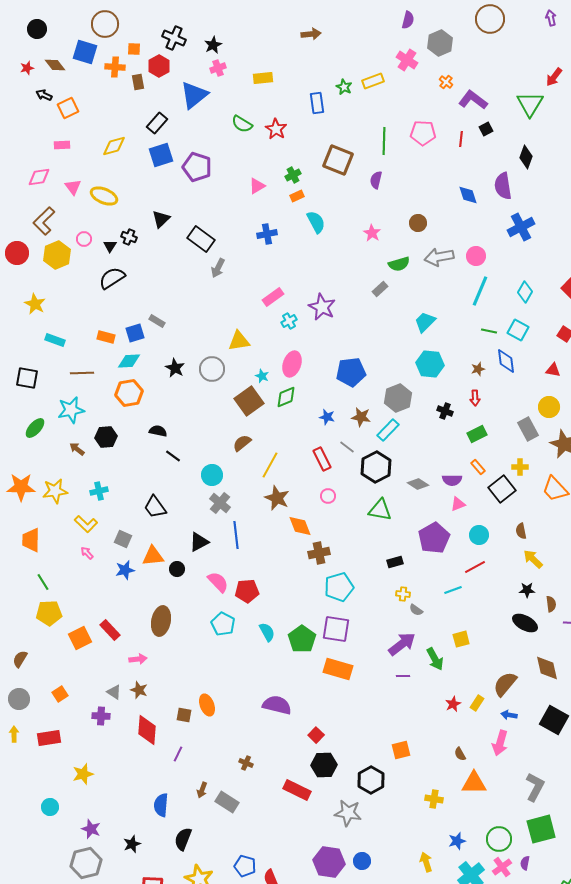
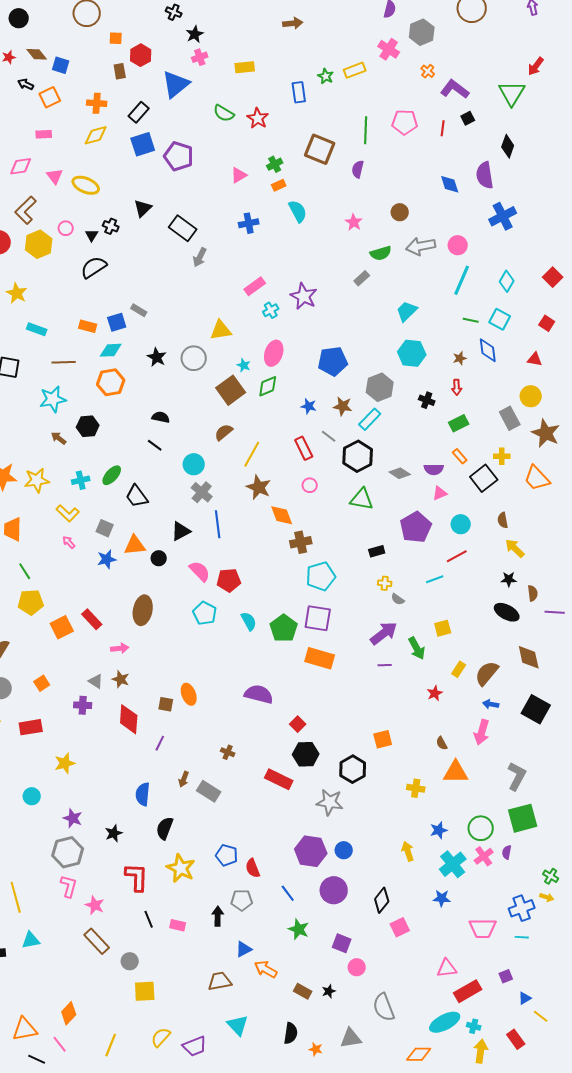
black cross: (174, 38) -> (174, 12), moved, size x0.7
blue square: (85, 52) -> (61, 65), moved, size x0.7
orange cross: (115, 67) -> (97, 103), moved
green ellipse: (35, 428) -> (112, 475), moved
black semicircle: (158, 431) -> (161, 417), moved
yellow rectangle: (477, 703) -> (459, 669), moved

